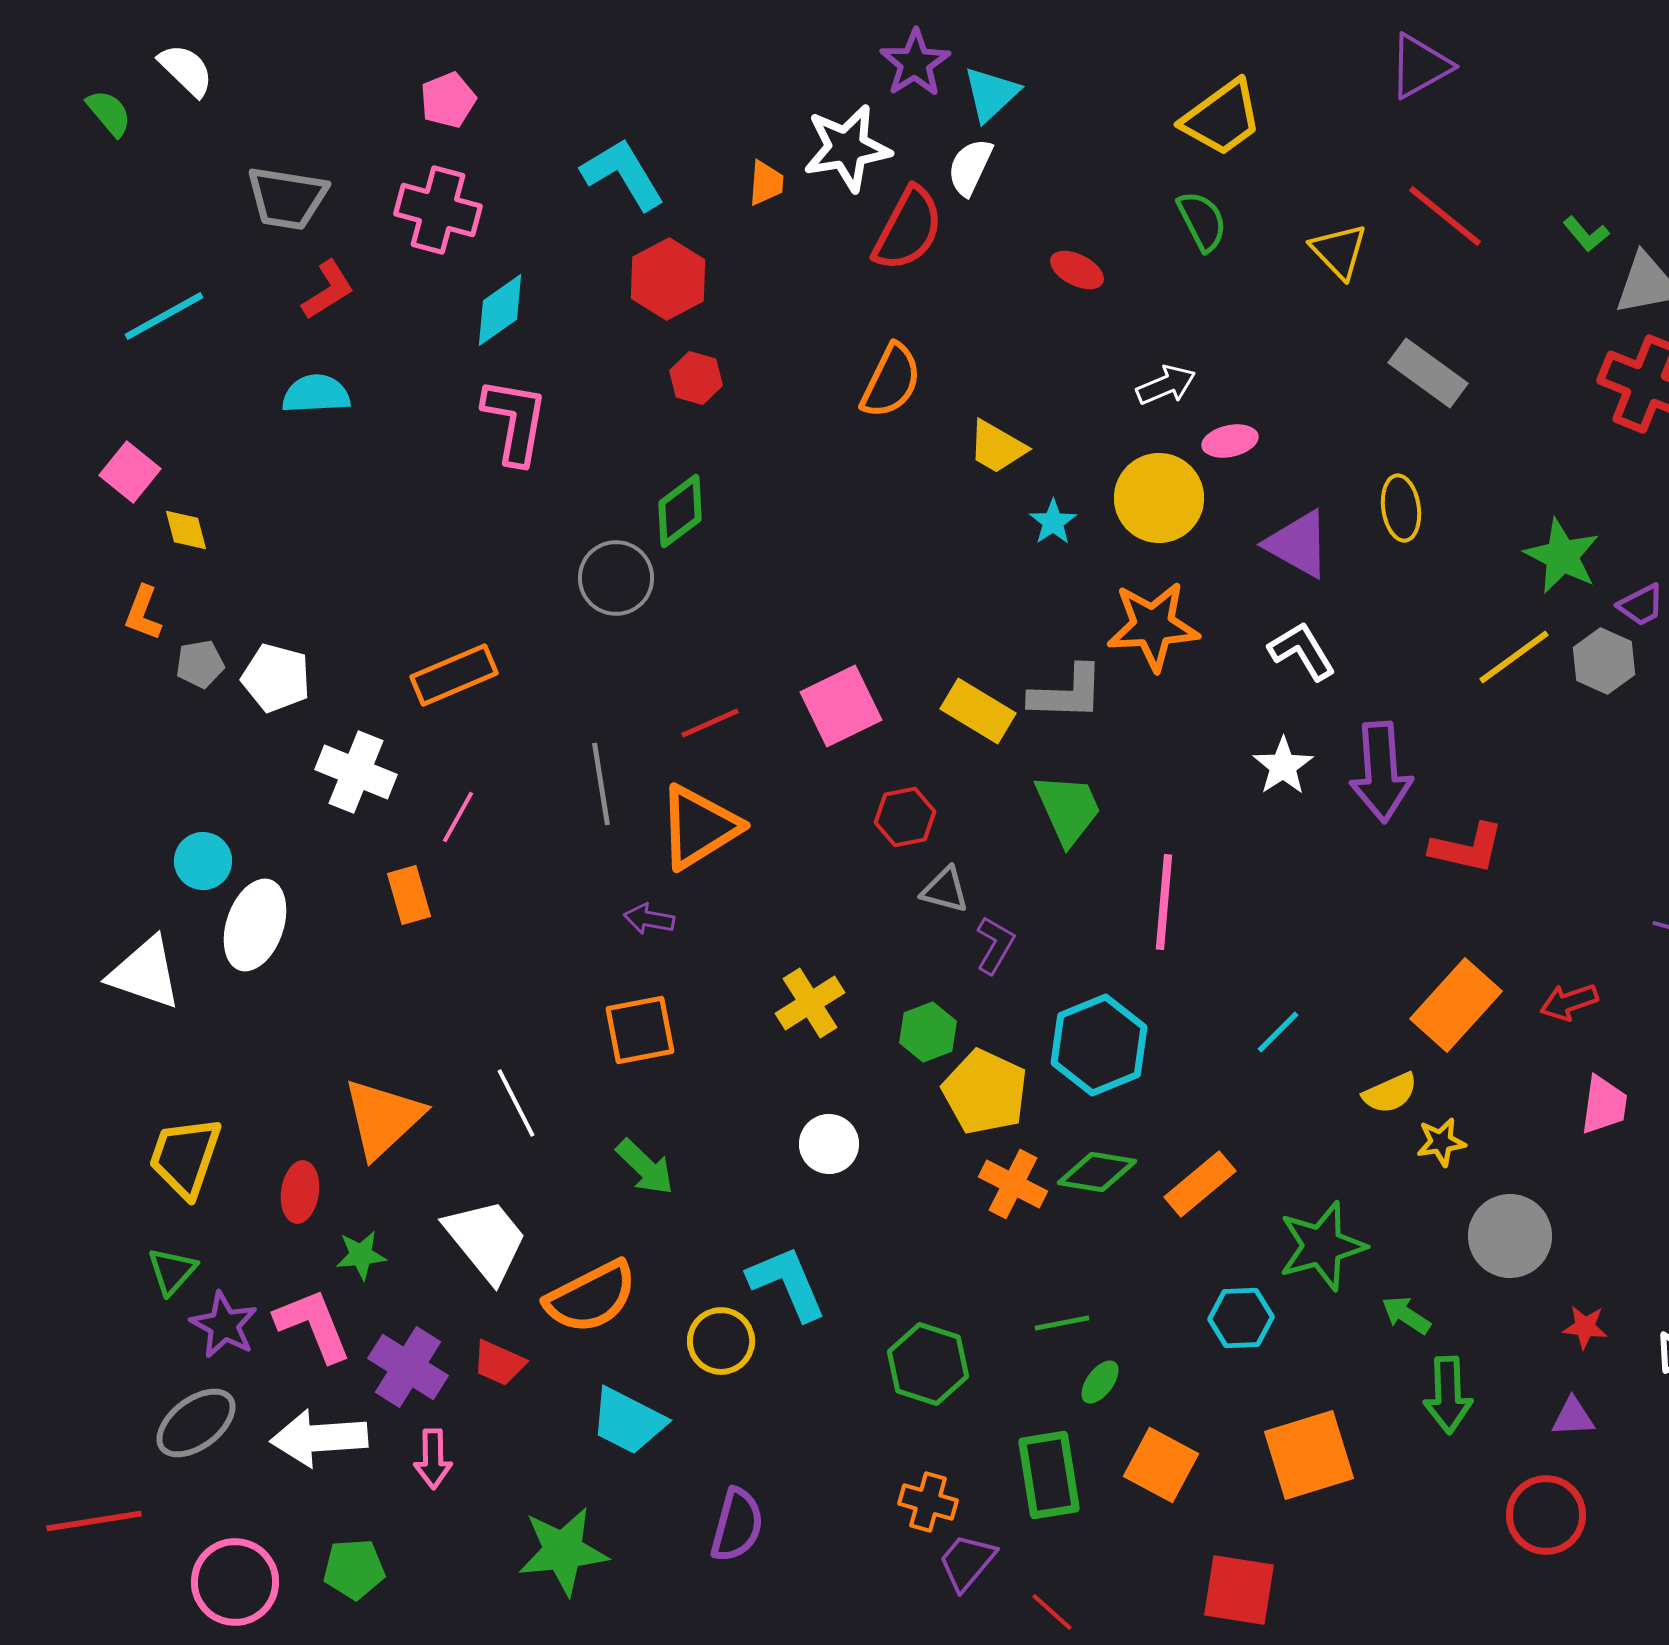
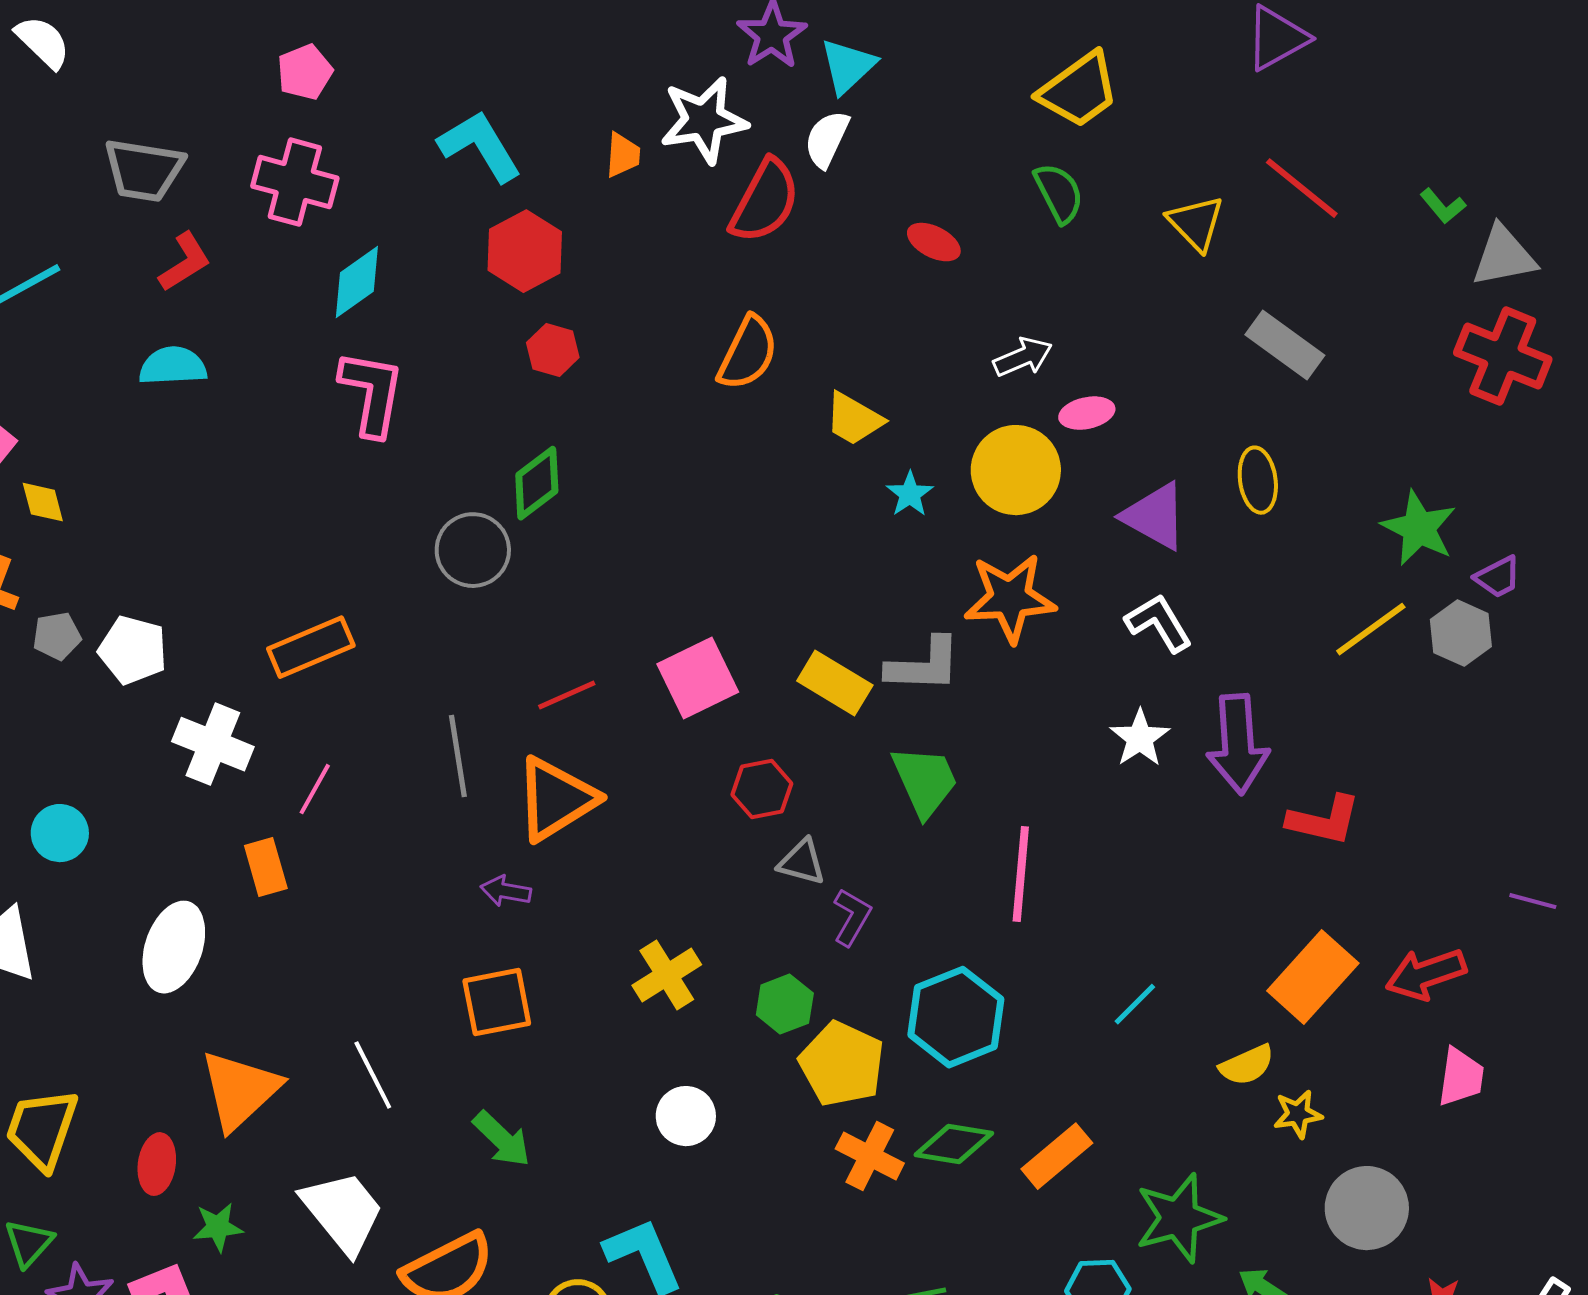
white ellipse: (255, 925) -> (174, 947), moved
red arrow: (1569, 1002) -> (1426, 974), size x1.4

